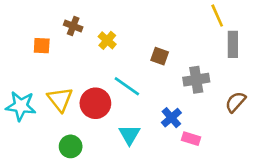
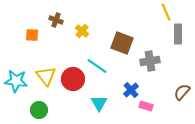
brown square: (160, 56) -> (122, 43), size x1.6
brown semicircle: (236, 102) -> (182, 92), moved
green circle: (71, 146) -> (39, 110), moved

